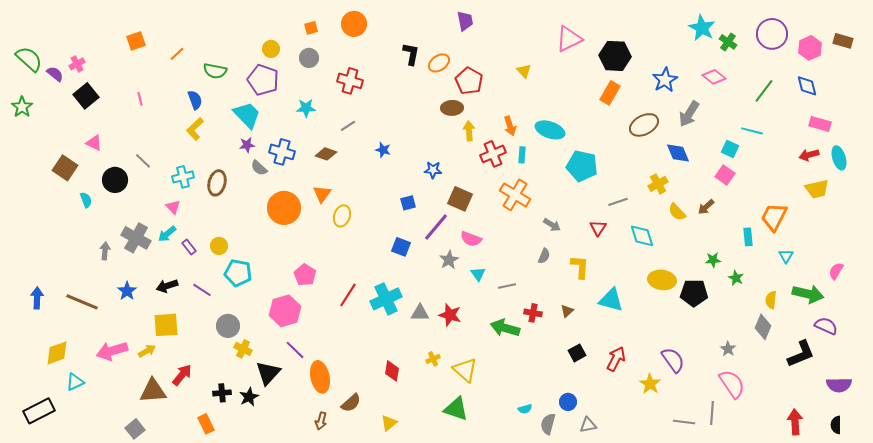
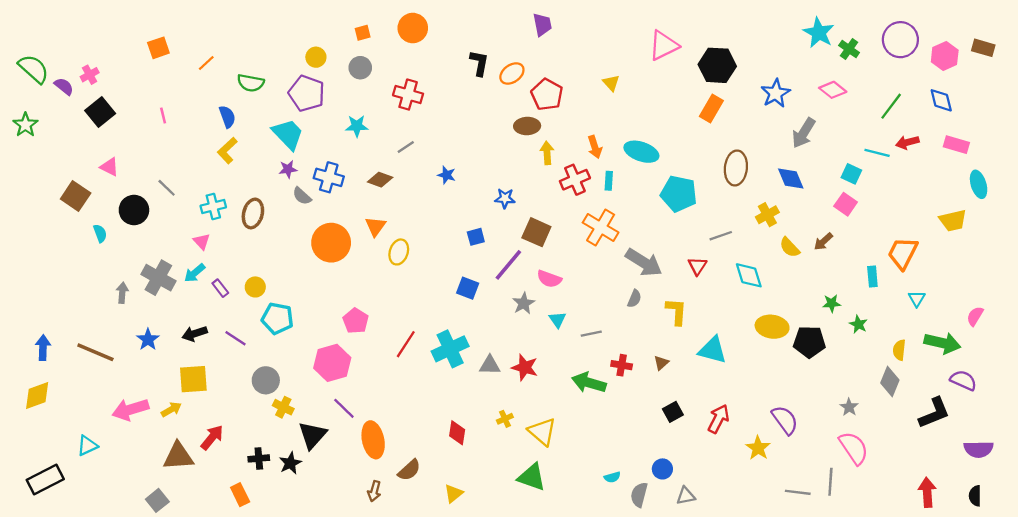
brown ellipse: (644, 125) -> (736, 168), moved, turned -56
red arrow: (809, 155) -> (907, 142), moved
gray arrow: (552, 225) -> (644, 262), size x1.8
yellow diamond: (57, 353) -> (37, 395), moved

